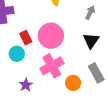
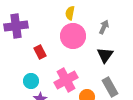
pink circle: (51, 36) -> (73, 36), moved
cyan circle: (17, 54) -> (31, 81), moved

